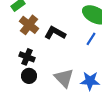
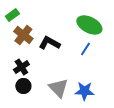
black cross: (27, 57) -> (21, 67), turned 35

